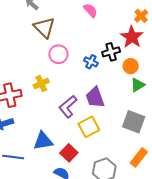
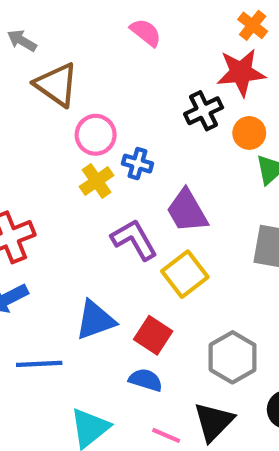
red star: (132, 37) -> (241, 72), turned -30
blue cross: (91, 62) -> (138, 164), moved
yellow cross: (41, 84) -> (97, 181), moved
purple L-shape: (68, 107) -> (134, 240), turned 110

